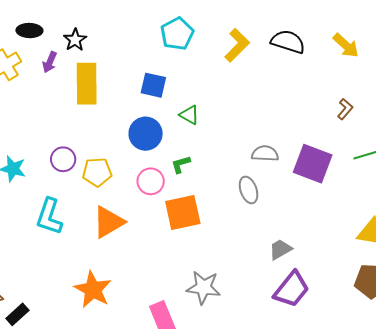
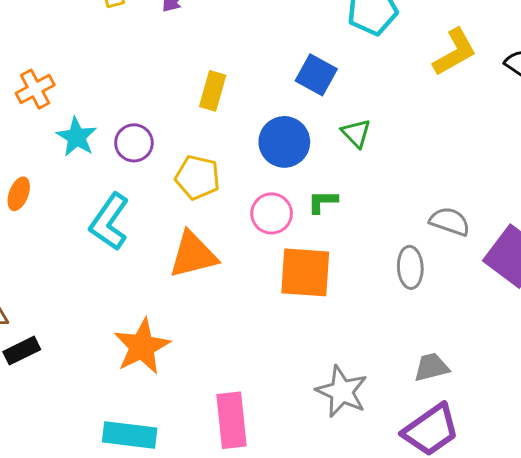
yellow rectangle: (87, 84) -> (213, 91), moved, size x0.6
purple circle: (63, 159) -> (134, 143), moved
gray star: (204, 287) -> (342, 392), moved

